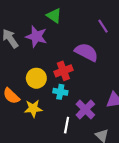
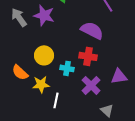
red cross: (63, 71) -> (88, 56), moved, turned 30
white line: (67, 125) -> (56, 100), moved

